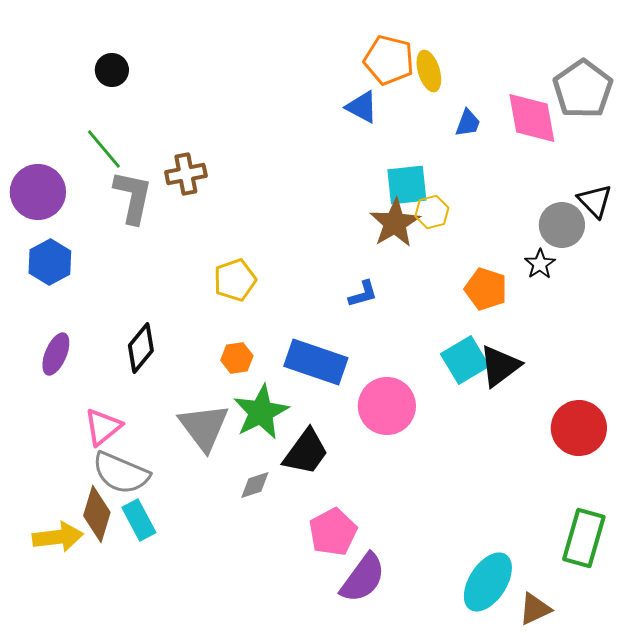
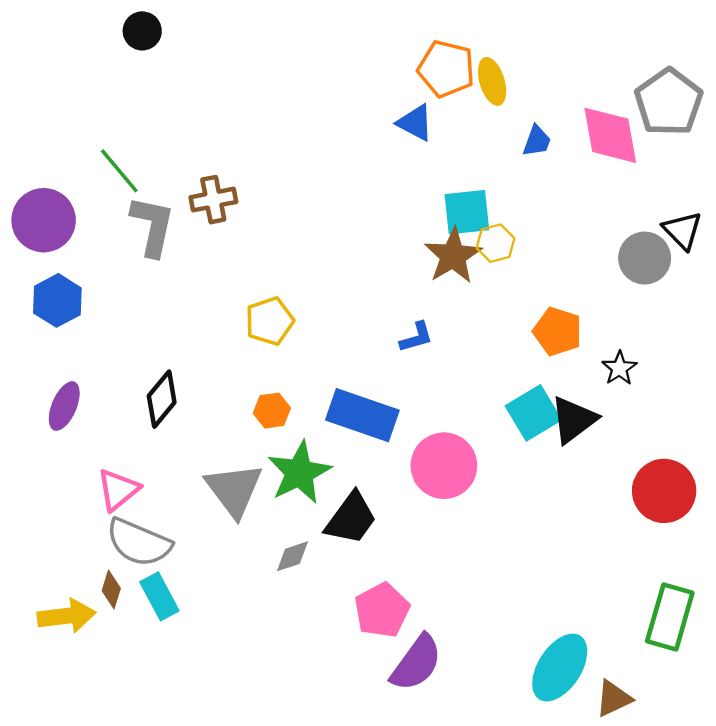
black circle: (112, 70) -> (142, 31), moved
black star: (540, 264) -> (619, 368), moved
brown diamond: (97, 514) -> (111, 590), size x0.6

